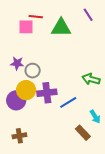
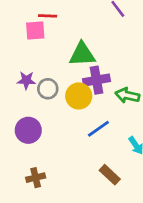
green triangle: (61, 28) -> (82, 54), moved
yellow circle: (26, 90) -> (79, 96), moved
purple cross: (47, 93) -> (97, 80), moved
brown rectangle: (83, 133) -> (110, 175), moved

